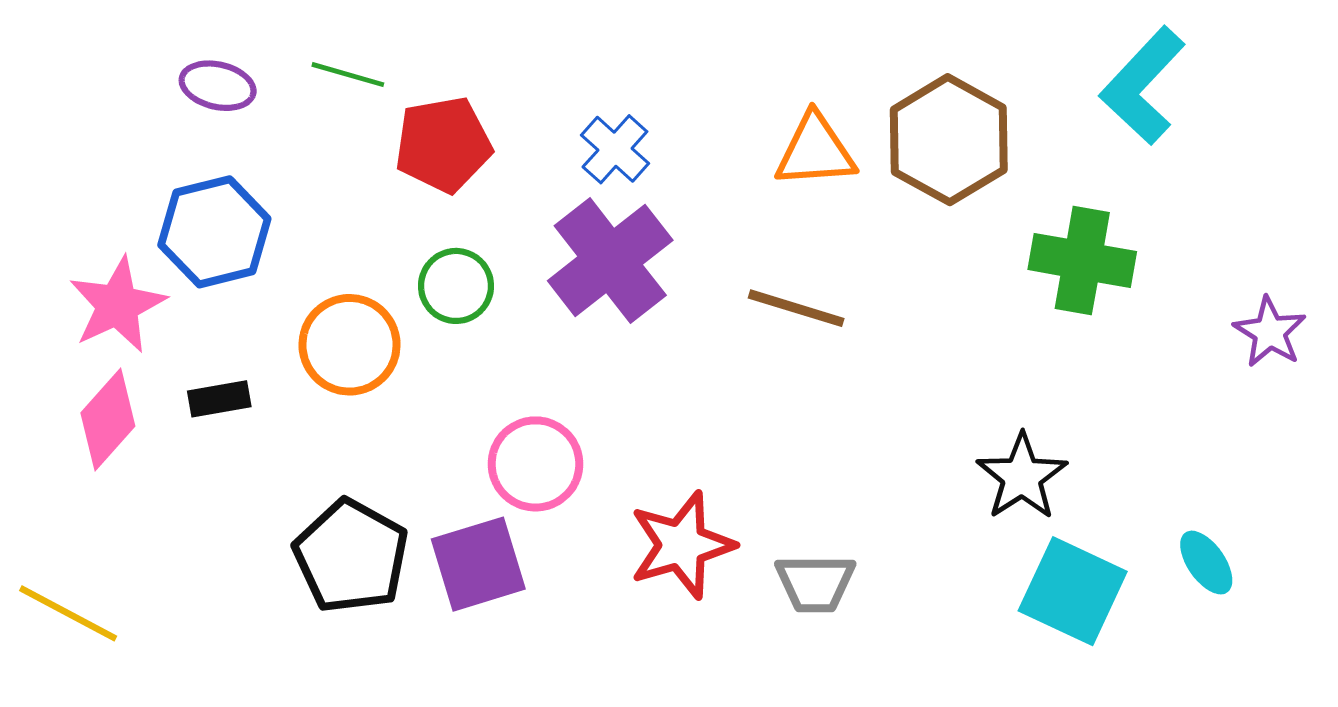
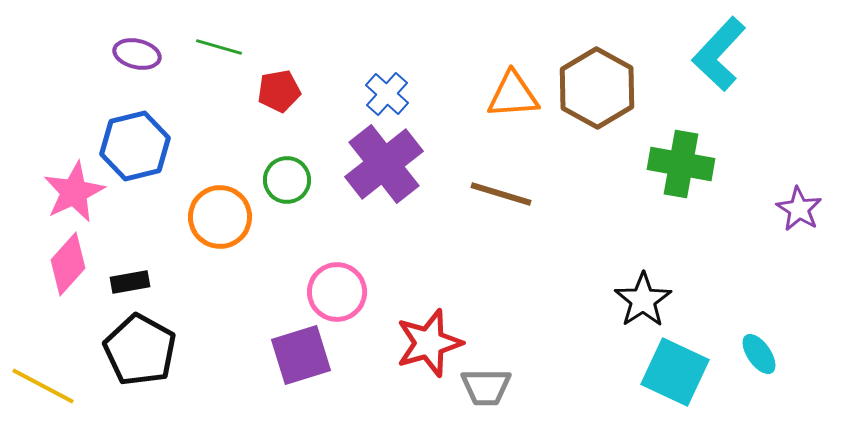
red pentagon: (443, 144) -> (279, 91), size x0.7
black rectangle: (219, 399) -> (130, 282), moved
black pentagon: (351, 556) -> (140, 350), moved
gray trapezoid: (815, 583) -> (486, 387), moved

